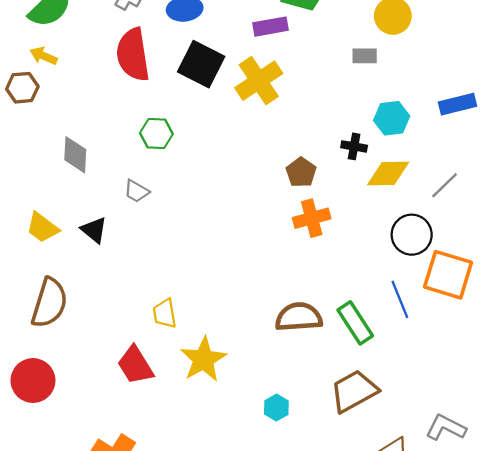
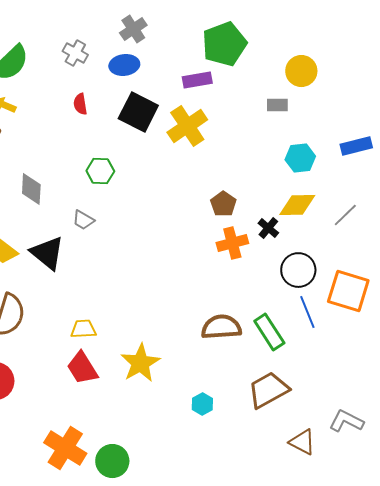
red semicircle: (133, 55) -> (80, 104), size x0.5
black cross: (354, 146) -> (268, 228), moved, turned 30
black triangle: (94, 230) -> (47, 253), size x1.5
black circle: (412, 235) -> (298, 270), moved
yellow trapezoid: (165, 313) -> (83, 329), moved, turned 96

